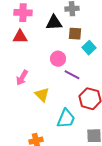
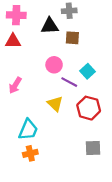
cyan square: (89, 48) -> (88, 71), moved
yellow triangle: (42, 95) -> (55, 104), moved
cyan trapezoid: (66, 119) -> (28, 130), moved

